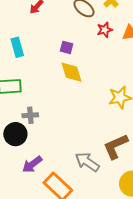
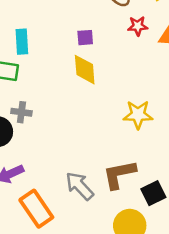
cyan rectangle: (17, 47) -> (22, 42), moved
purple square: (67, 47) -> (85, 38), turned -32

